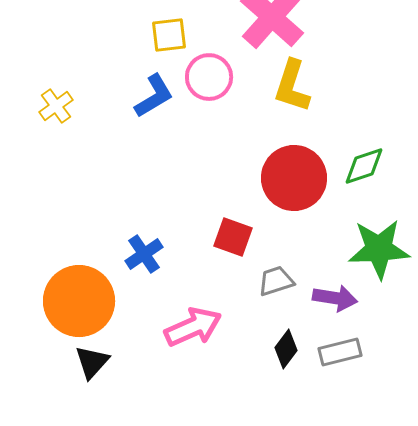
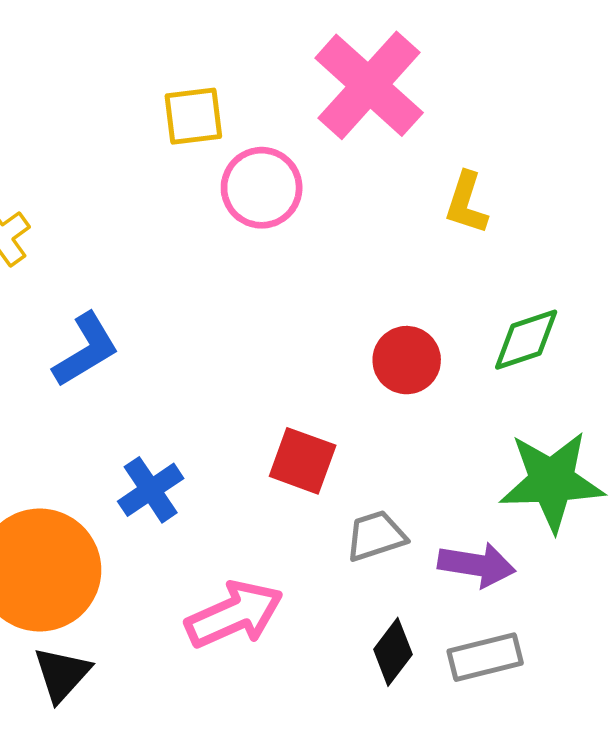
yellow L-shape: (292, 86) -> (466, 203), moved, size x0.7
blue L-shape: (154, 96) -> (86, 350), moved
red circle: (294, 178) -> (407, 360), size x0.6

